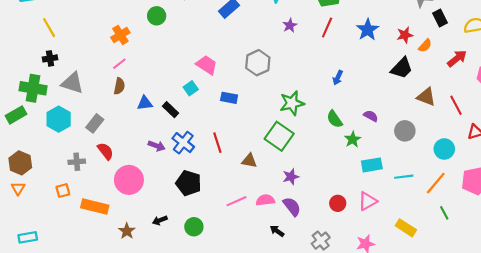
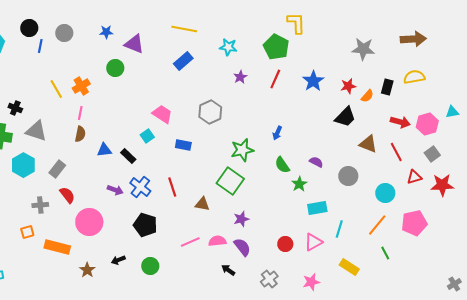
black rectangle: (440, 18) -> (387, 87), moved, turned 42
yellow line: (49, 28) -> (56, 89), moved
black cross: (50, 58) -> (15, 108), turned 32
red arrow: (457, 58) -> (400, 122), moved, turned 54
pink line: (119, 64) -> (80, 113), turned -40
blue arrow: (338, 78) -> (277, 133), moved
cyan line: (404, 177) -> (339, 229), moved, turned -66

